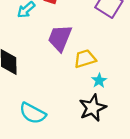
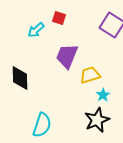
cyan semicircle: (33, 113) -> (42, 125), turned -100

